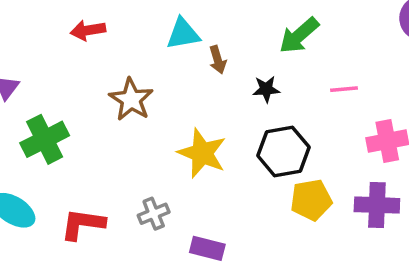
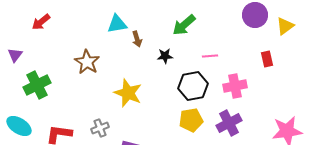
red arrow: (88, 30) -> (41, 22), moved, turned -30
black hexagon: (283, 151) -> (193, 86), moved
purple cross: (377, 205) -> (229, 123), turned -30

